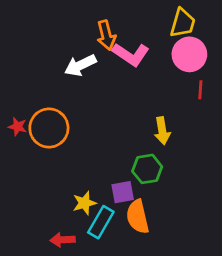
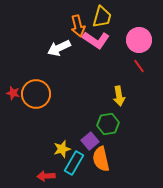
yellow trapezoid: (183, 23) -> (102, 17), moved
red line: (200, 90) -> (139, 66), moved, turned -40
purple square: (123, 192) -> (90, 141), turned -30

